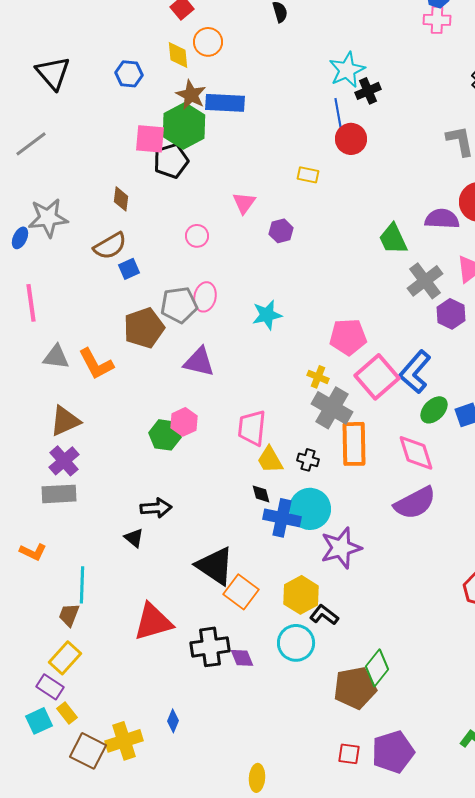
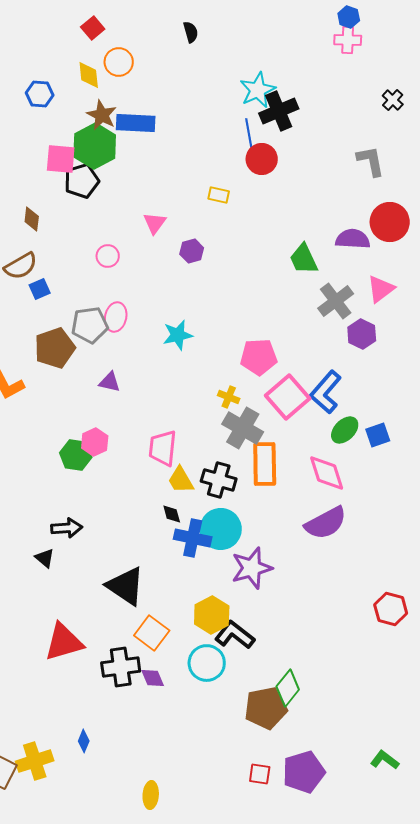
black cross: (368, 91) -> (279, 111), size x1.5
purple triangle: (199, 362) -> (110, 382), size x0.7
black cross: (308, 460) -> (219, 480), size x1.6
orange square: (241, 592) -> (152, 633), moved
black L-shape: (324, 615) -> (235, 635), size x1.4
yellow ellipse: (257, 778) -> (151, 795), moved

